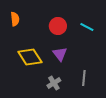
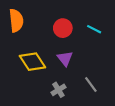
orange semicircle: (15, 19) -> (16, 21), size x1.5
gray line: (84, 78) -> (91, 84), turned -42

